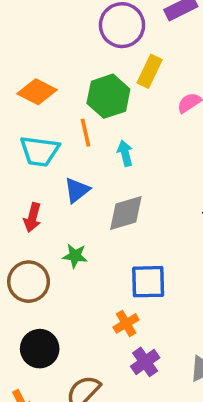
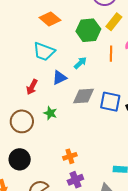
orange line: (85, 133) -> (111, 54), moved
cyan arrow: (125, 153) -> (80, 63), moved, turned 48
blue square: (148, 282) -> (110, 102), moved

